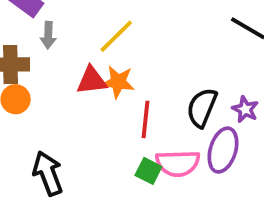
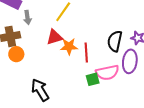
orange star: (118, 82) -> (69, 46), moved
green square: (148, 171) -> (93, 79), turned -32

